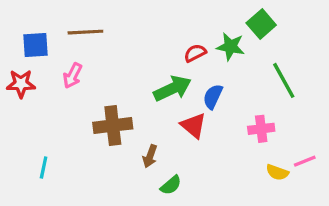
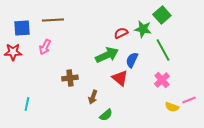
green line: (284, 80) -> (163, 50), moved
brown cross: (113, 126) -> (70, 78), size x0.7
pink cross: (261, 129) -> (162, 80), turned -35

